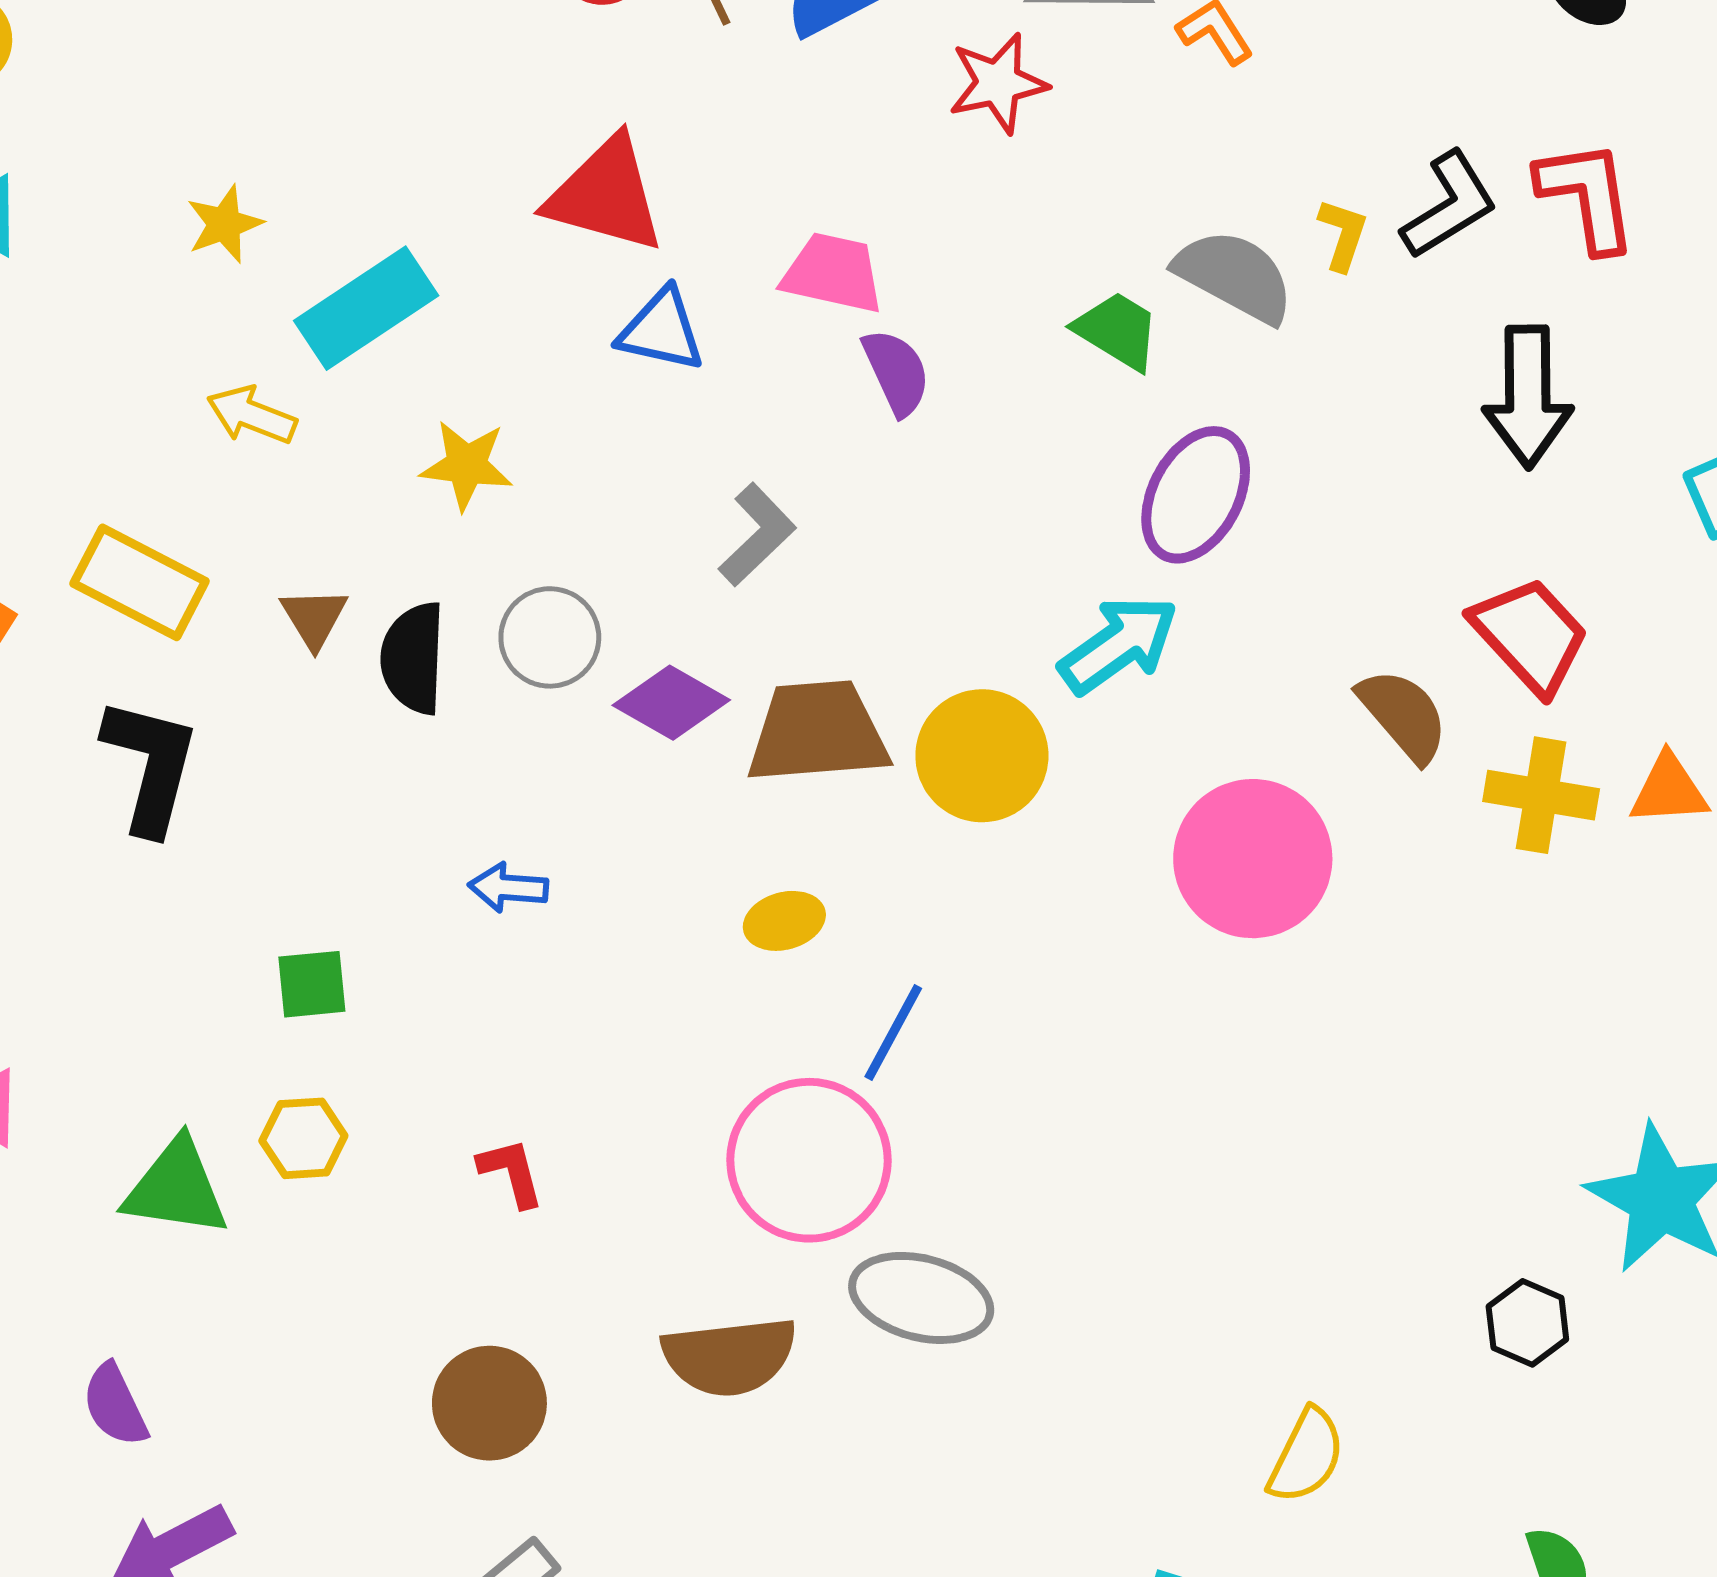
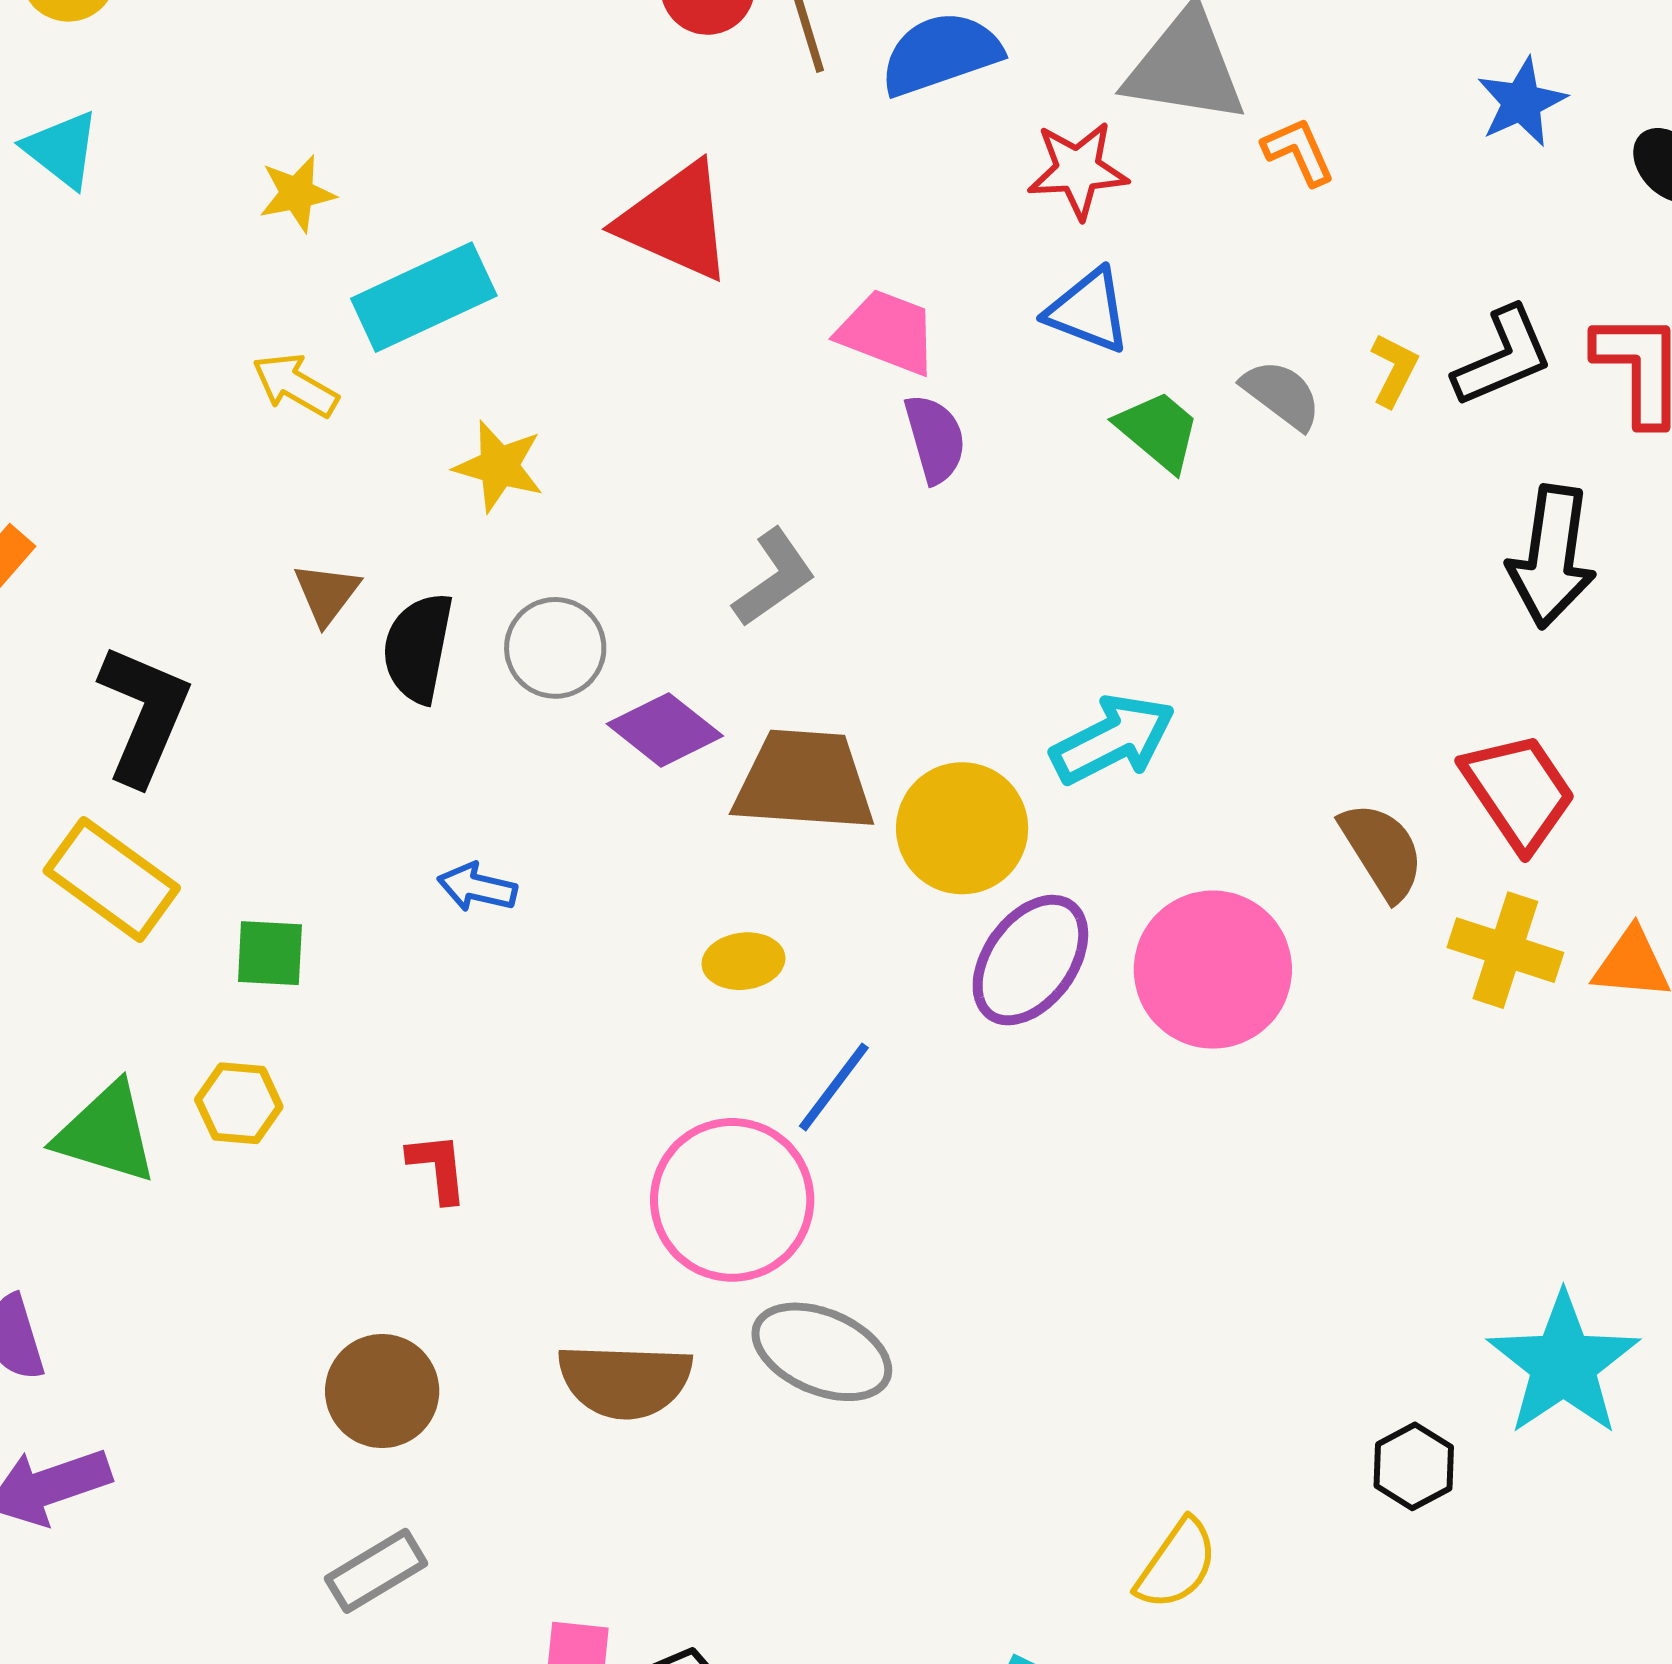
gray semicircle: (1235, 276) -> (1282, 395), size x0.7
blue triangle: (661, 330) -> (1088, 311), moved
purple ellipse: (1196, 495) -> (1030, 960), moved
yellow rectangle: (140, 582) -> (112, 879), moved

